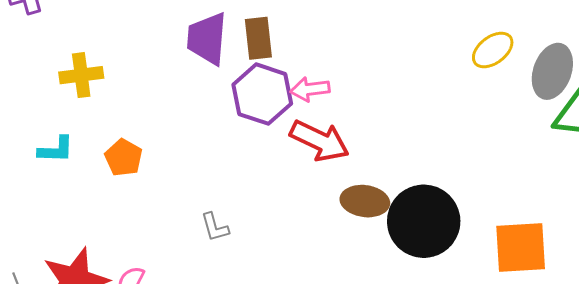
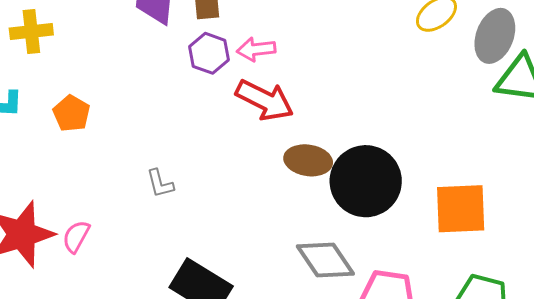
purple hexagon: (262, 94) -> (209, 53), size x0.7

